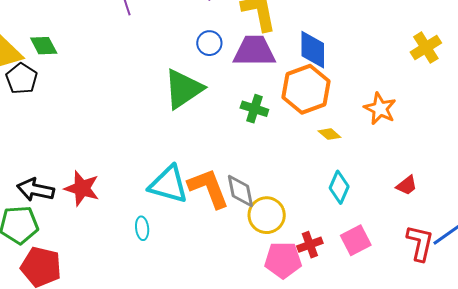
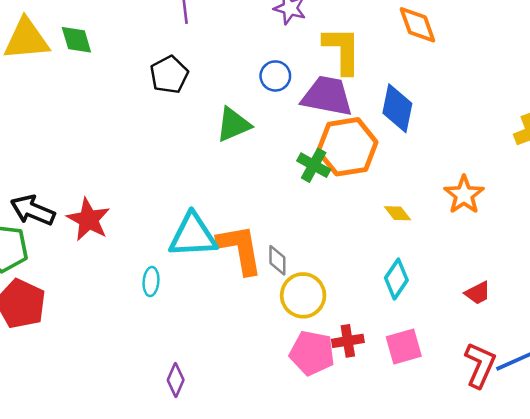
black pentagon: (22, 79) -> (169, 75), moved
green triangle: (183, 89) -> (233, 125), size x0.7
orange hexagon: (306, 89) -> (347, 147), moved
cyan triangle: (168, 184) -> (193, 235), turned -30
gray diamond: (240, 191) -> (277, 260), size x0.7

